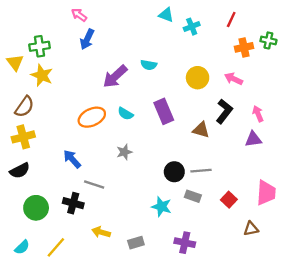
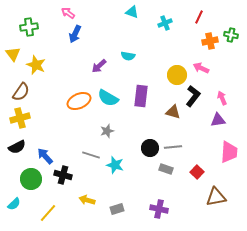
cyan triangle: (166, 15) -> (132, 12), moved
green cross: (40, 46) -> (29, 27), moved
purple arrow: (115, 76) -> (99, 66), size x0.7
yellow circle: (198, 78) -> (177, 75), moved
purple rectangle: (164, 111) -> (141, 96), turned 30
cyan semicircle: (125, 114) -> (108, 98), size x1.5
blue arrow: (72, 159) -> (45, 156), moved
gray line: (94, 185) -> (91, 155), moved
pink trapezoid: (266, 193) -> (229, 152), moved
cyan star: (162, 207) -> (115, 165), moved
brown triangle: (251, 229) -> (216, 197), size x1.5
cyan semicircle: (22, 247) -> (14, 204), moved

